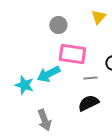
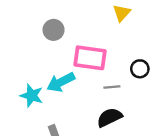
gray circle: (58, 25) -> (54, 30), moved

